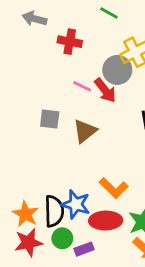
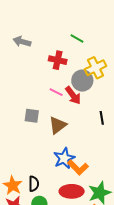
red cross: (70, 42) -> (58, 60), moved
blue star: (76, 204) -> (64, 158), moved, turned 30
black semicircle: (54, 211) -> (34, 184), size x0.7

